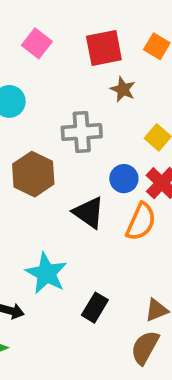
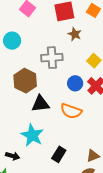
black triangle: (89, 213) -> (40, 104), moved, turned -42
orange semicircle: (141, 222) -> (71, 111), moved, turned 85

